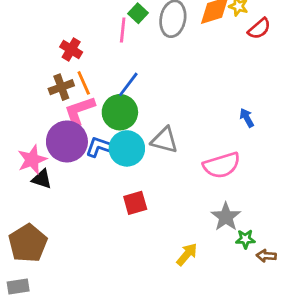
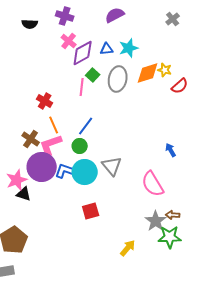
brown cross: (61, 87) -> (31, 139), moved, turned -36
green circle: (120, 112) -> (80, 146), size x0.6
gray triangle: (165, 140) -> (112, 166), turned 35
pink semicircle: (222, 165) -> (153, 184), turned 76
green star: (245, 239) -> (170, 237), size x1.6
brown arrow: (266, 256) -> (173, 215), moved

